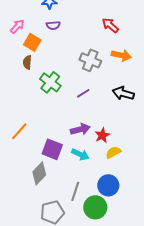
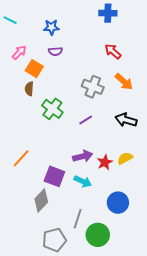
orange arrow: (121, 55) -> (124, 82), turned 30
yellow semicircle: (113, 152) -> (125, 158), moved
blue circle: (108, 185) -> (118, 203), moved

